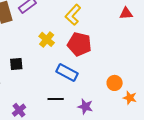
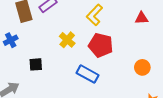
red triangle: (126, 13) -> (142, 18), moved
orange circle: (115, 83) -> (142, 67), moved

